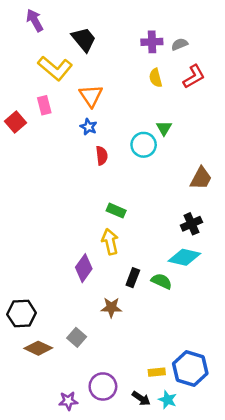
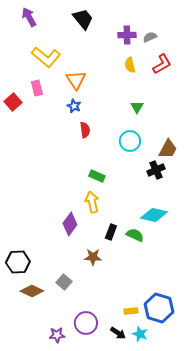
black trapezoid: (84, 39) -> (83, 19), moved
cyan circle: (144, 145) -> (130, 141), moved
black cross: (191, 224) -> (156, 170), moved

